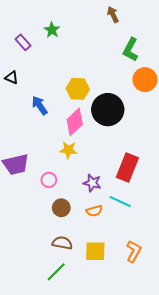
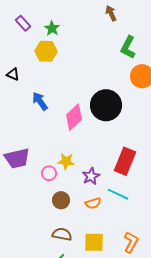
purple rectangle: (23, 42) -> (23, 23), moved
yellow hexagon: (78, 89) -> (46, 51), moved
yellow star: (68, 150) -> (66, 161), moved
purple star: (92, 183) -> (91, 176), turned 30

